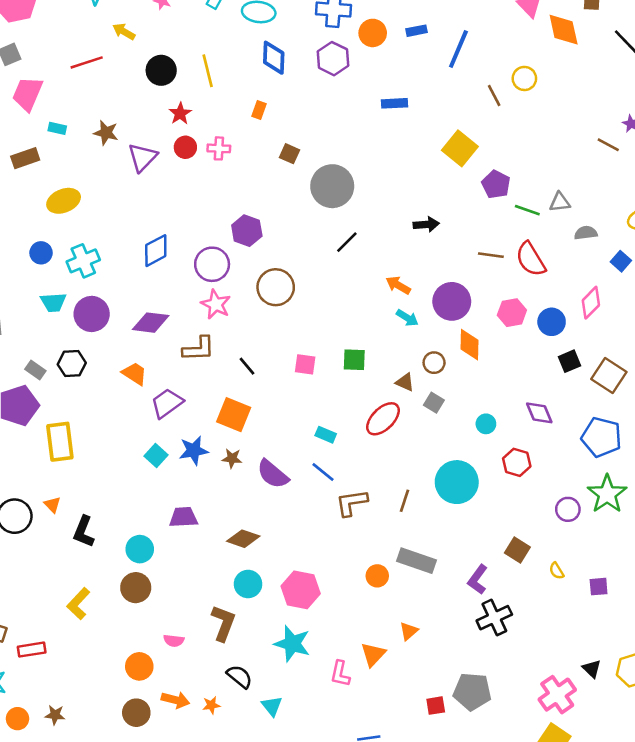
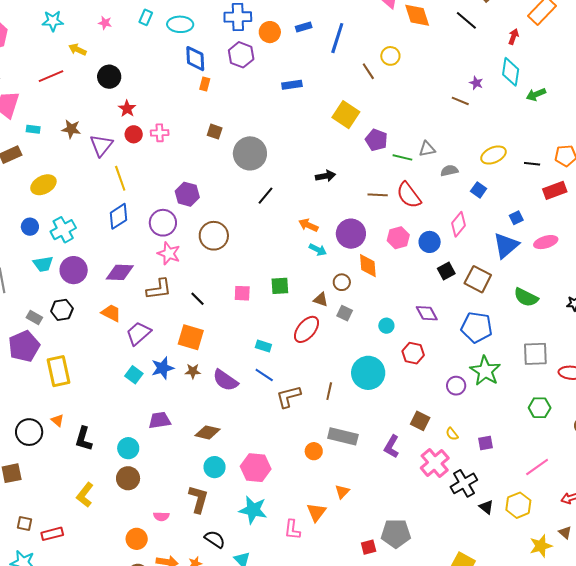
yellow line: (208, 71) -> (120, 178), moved
orange rectangle: (259, 110) -> (205, 84), moved
black cross: (494, 618) -> (464, 483), moved
pink cross: (557, 695) -> (435, 463), moved

